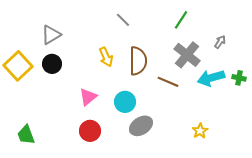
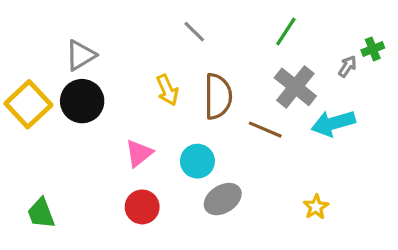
black circle: (52, 64) -> (82, 101), size x1.4
green cross: (239, 78) -> (373, 49), moved, turned -32

